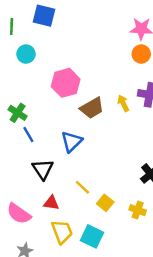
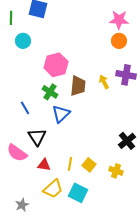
brown trapezoid: (92, 108) -> (78, 86), turned -55
green cross: (18, 113) -> (50, 92), moved
yellow line: (82, 187) -> (70, 164), moved, turned 56
pink semicircle: (19, 214) -> (17, 153), moved
yellow trapezoid: (62, 232) -> (53, 189), turned 70

